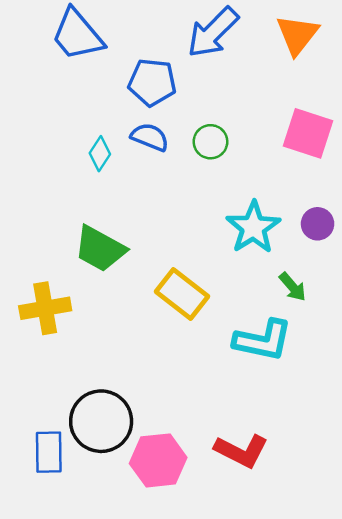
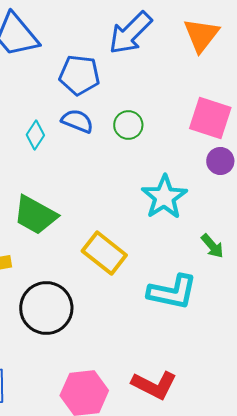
purple circle: (318, 224) -> (220, 161), moved
green arrow: (293, 287) -> (212, 246), moved
black circle: (101, 421) -> (46, 308), moved

